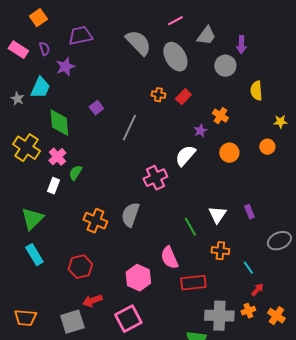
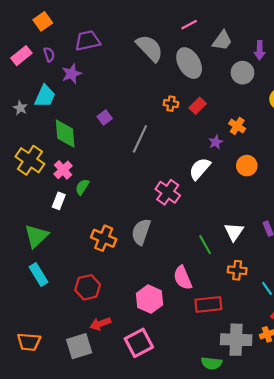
pink rectangle: (18, 50) -> (21, 56), turned -72
pink cross: (155, 178) -> (168, 192), turned -30

